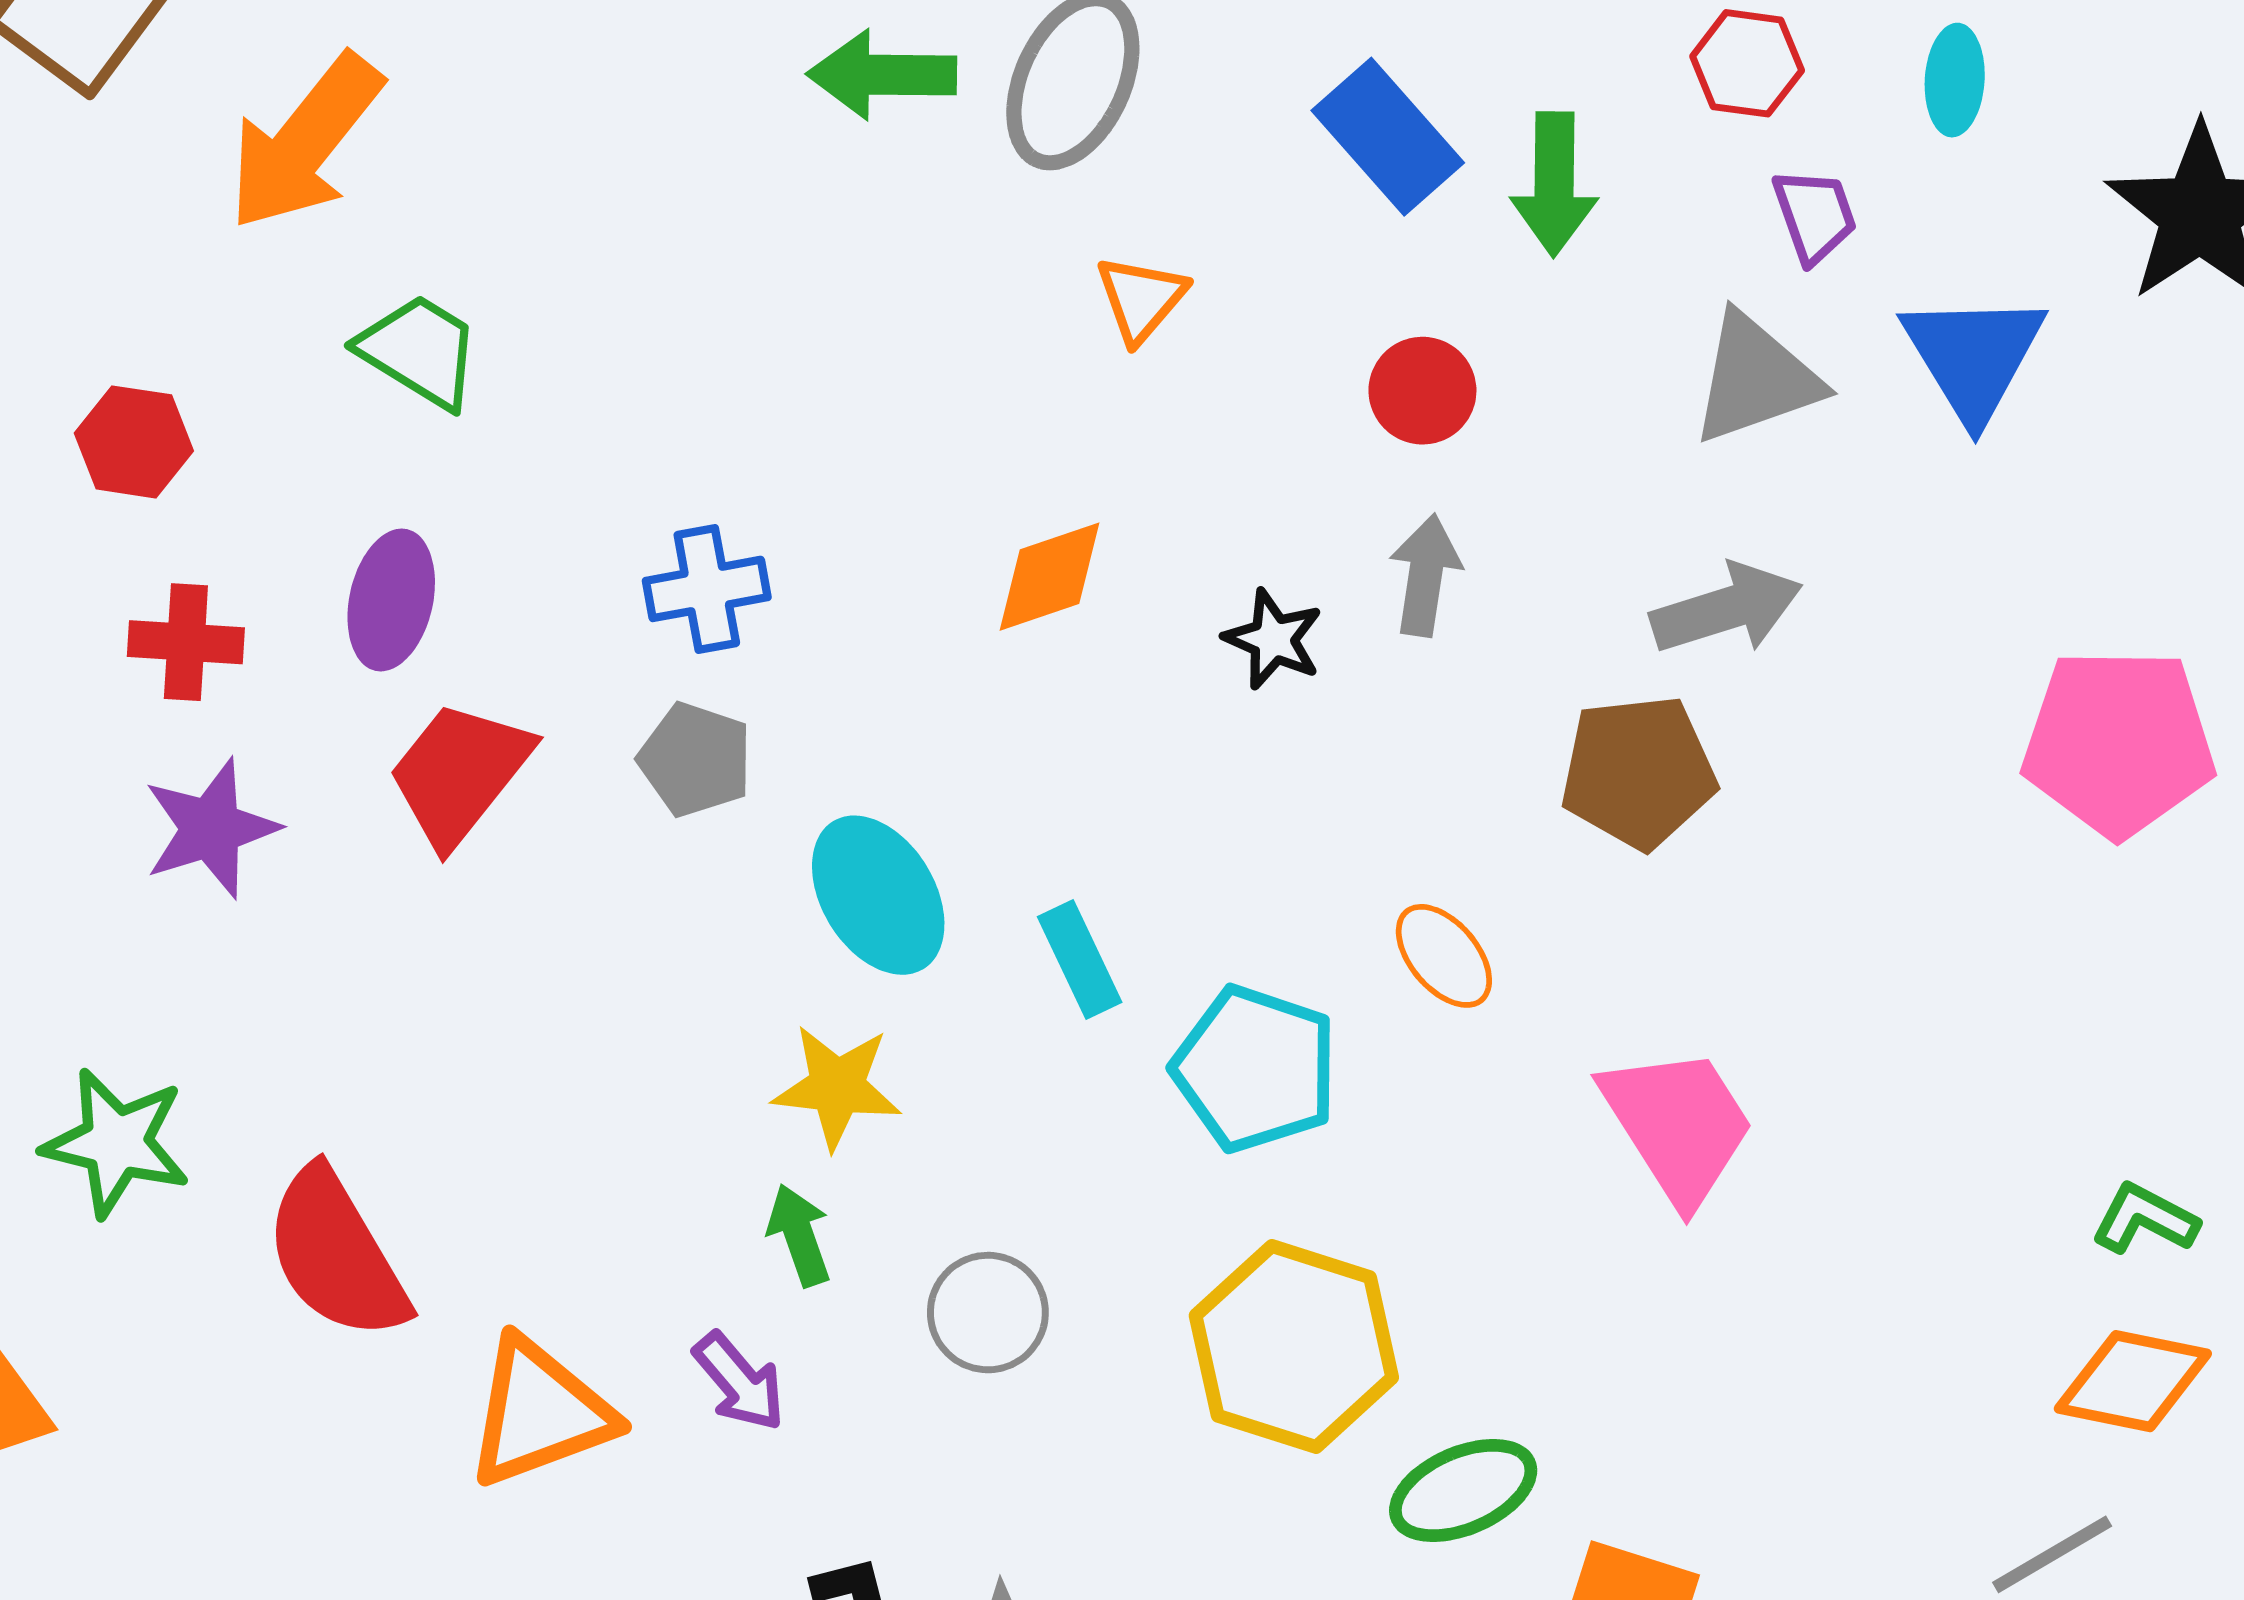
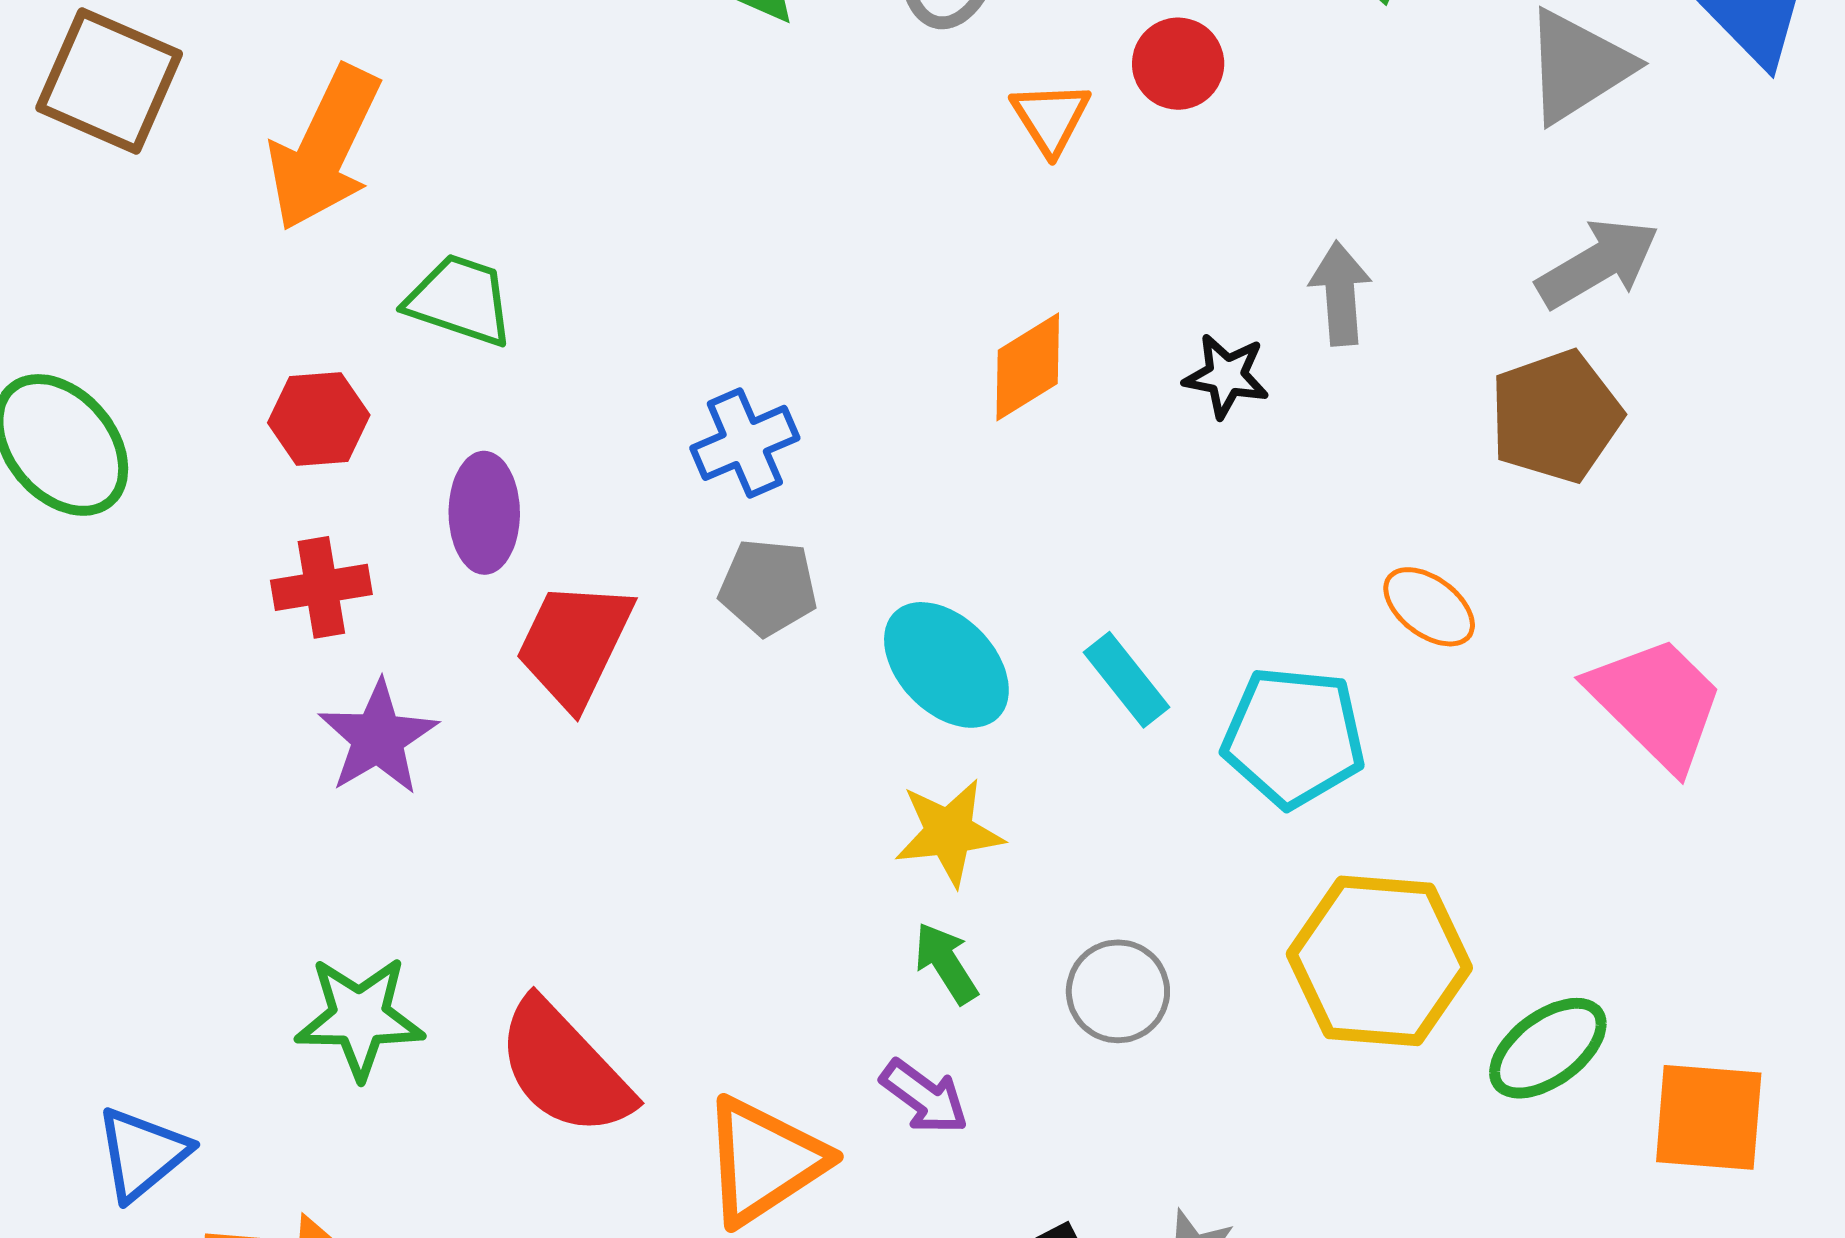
red circle: (1422, 391) -> (1178, 64), moved
red hexagon: (134, 442) -> (319, 419), moved

